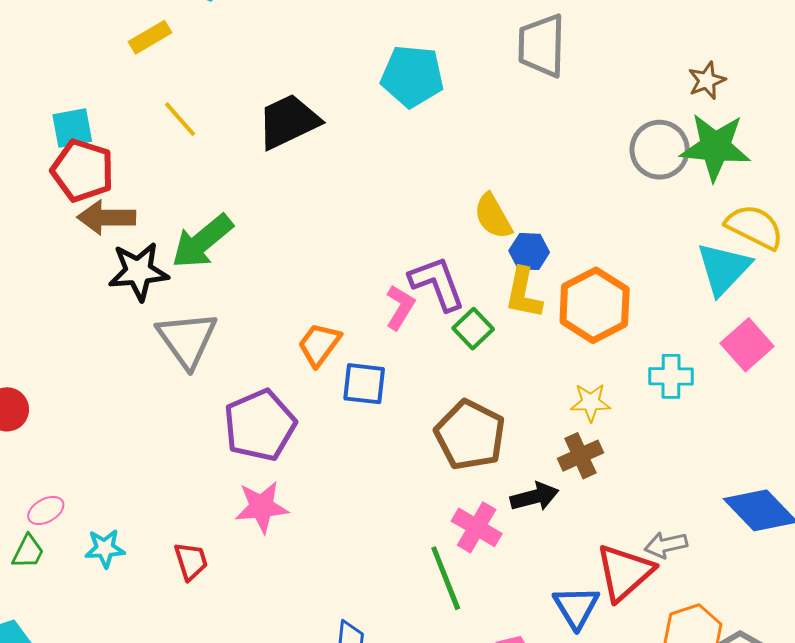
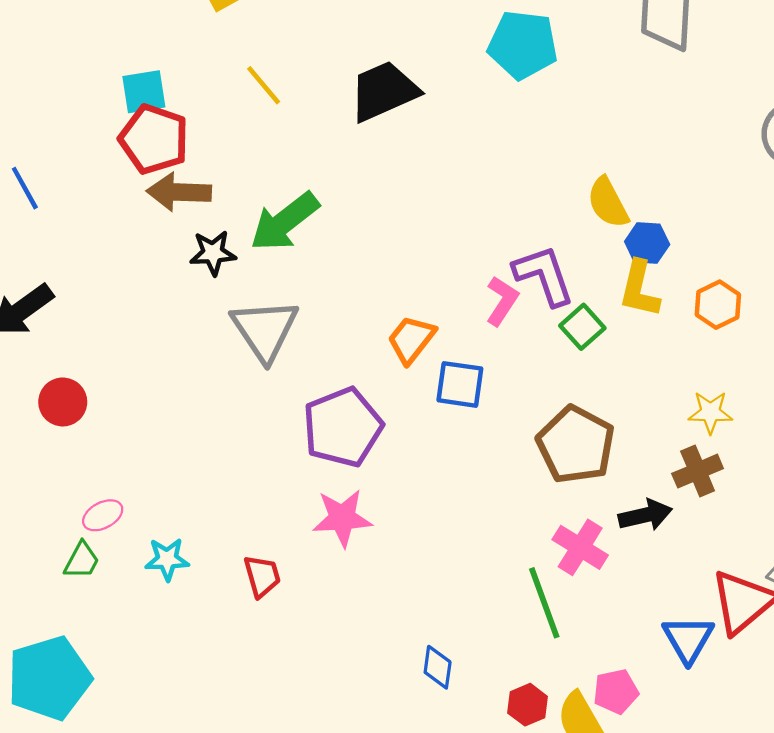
black star: (138, 271) -> (213, 253), size x0.7
orange hexagon: (595, 305) -> (718, 305), size x0.6

